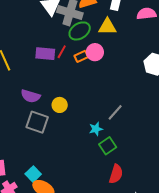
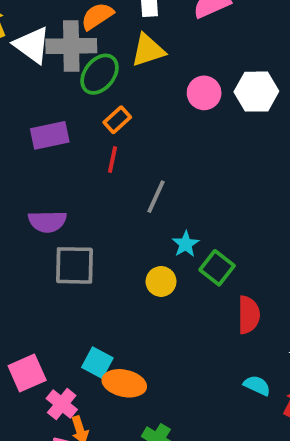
red line: (62, 52) -> (112, 159), moved
pink circle: (95, 52) -> (204, 93), moved
yellow circle: (60, 105) -> (161, 281), moved
gray line: (115, 112) -> (156, 197), moved

